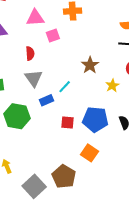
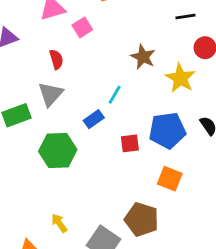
gray triangle: (34, 78) -> (50, 94), moved, turned 30
yellow star: (112, 85) -> (180, 78), size x1.5

